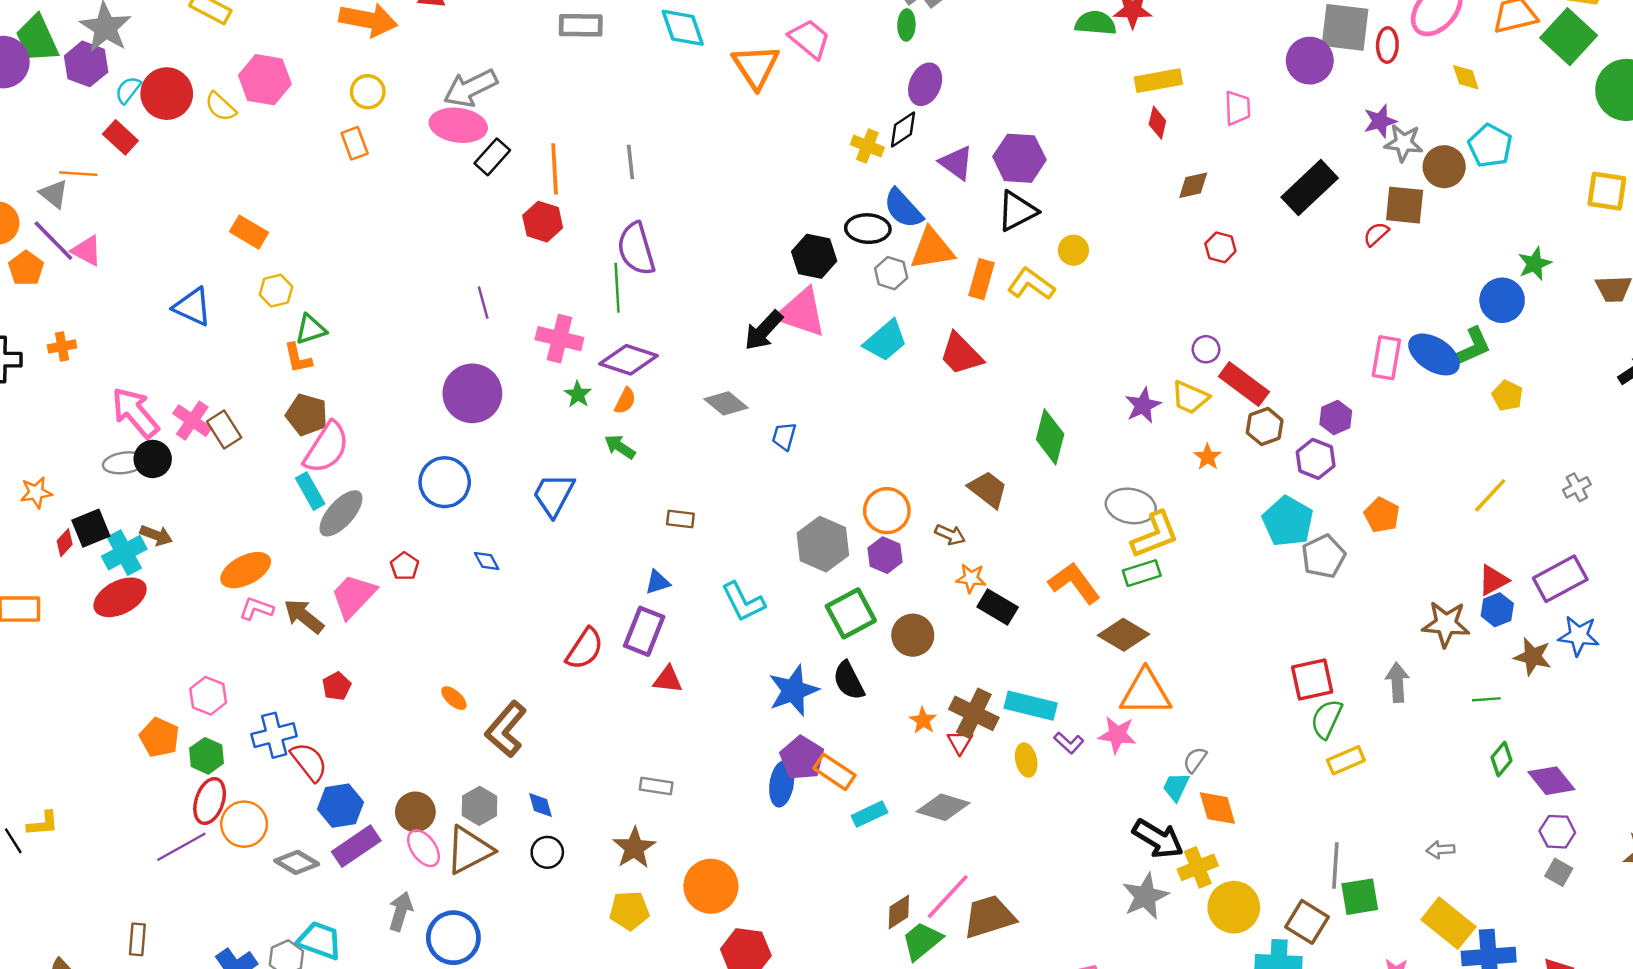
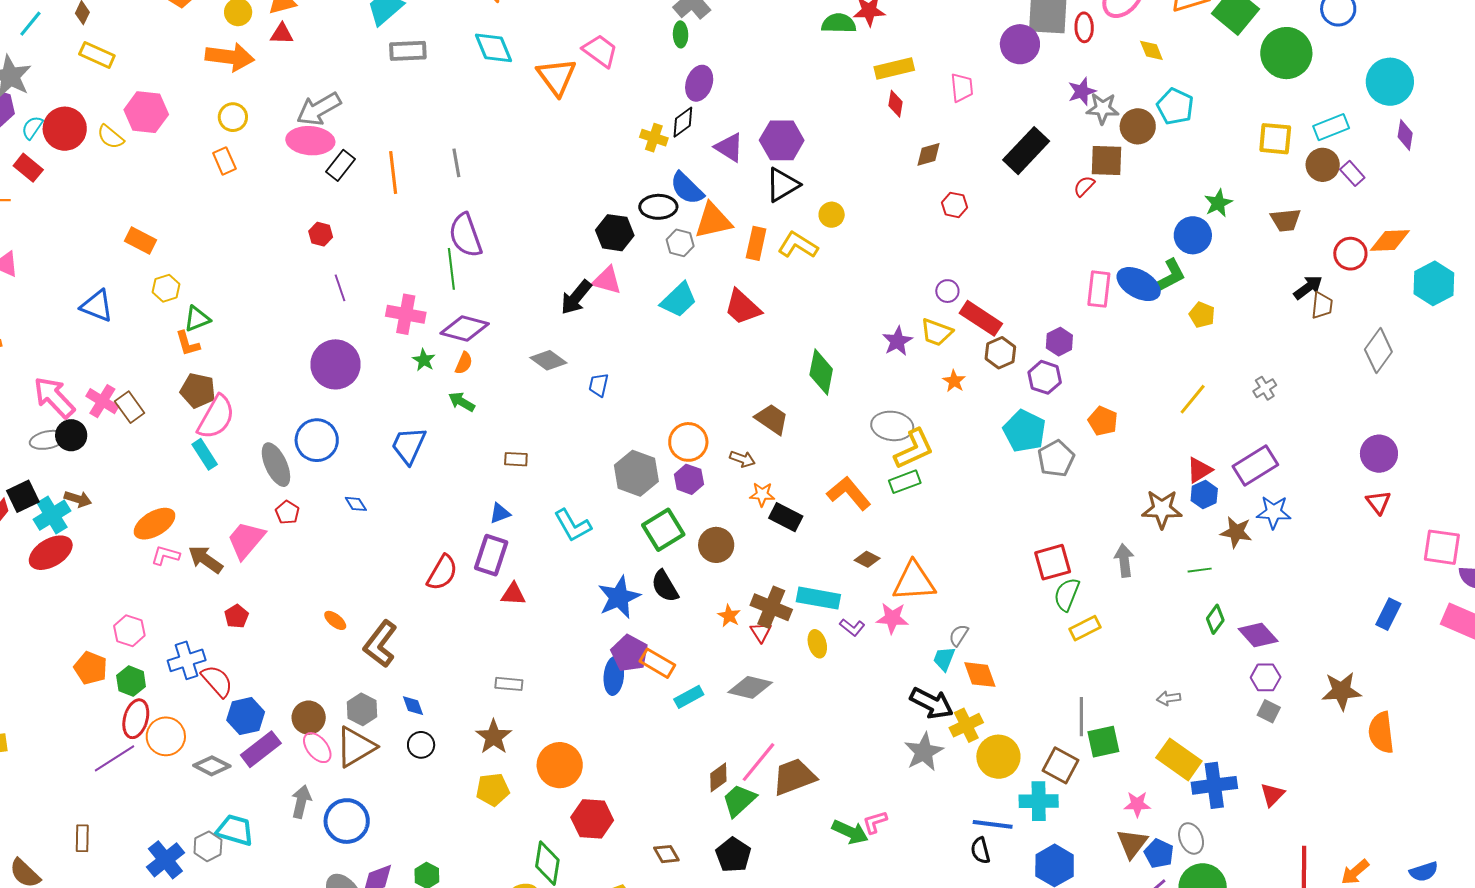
red hexagon: (543, 222) -> (321, 234), moved, size x0.7
pink triangle: (801, 313) -> (607, 280), size x0.7
gray ellipse: (341, 513) -> (276, 465), moved, turned -63
brown diamond: (1123, 635) -> (867, 559), moved, size x0.6

